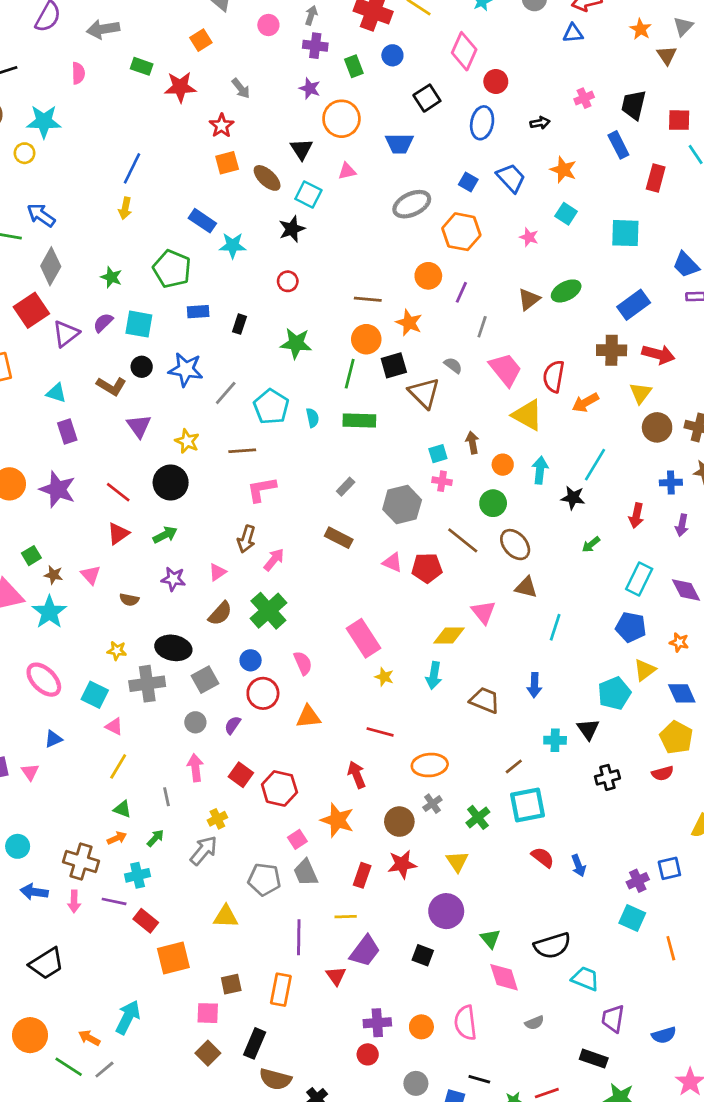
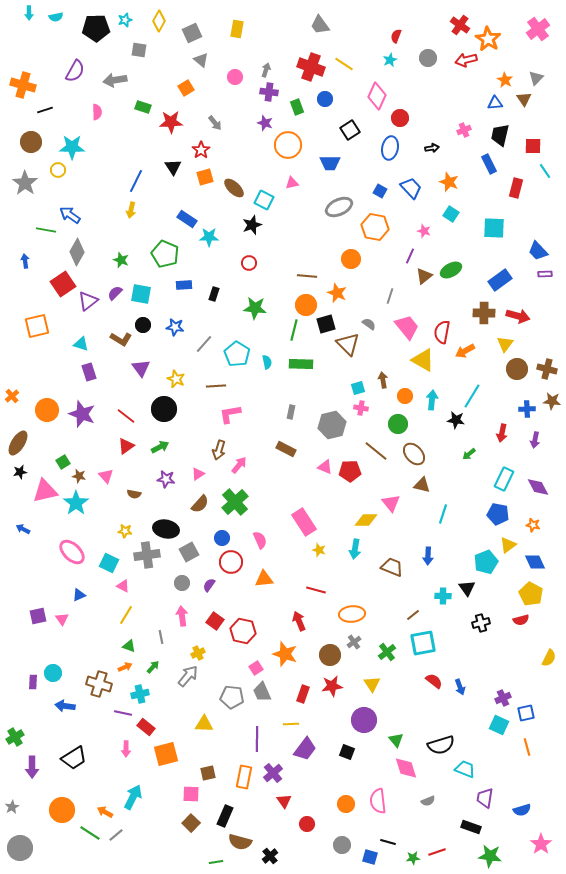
blue triangle: (573, 33) -> (495, 103), moved
black triangle: (302, 149) -> (173, 167), moved
purple line: (461, 292) -> (410, 256), moved
blue star: (186, 370) -> (175, 327), size x0.7
gray rectangle: (346, 487) -> (291, 412), turned -32
blue square: (669, 868) -> (526, 713), moved
pink arrow: (74, 901) -> (126, 749), moved
red triangle: (336, 976) -> (284, 801), moved
purple cross: (377, 1023) -> (273, 773), moved, turned -36

